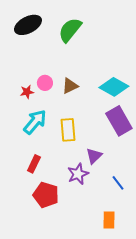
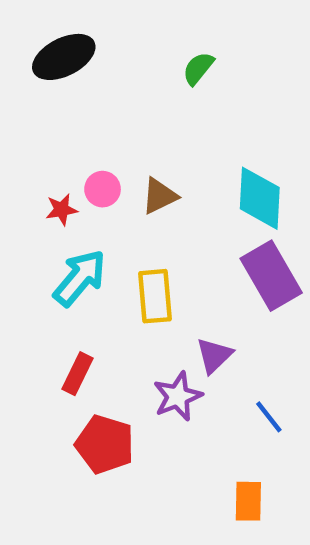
green semicircle: (70, 30) -> (198, 68), moved, size x0.6
cyan diamond: (114, 87) -> (260, 198), turned 64

